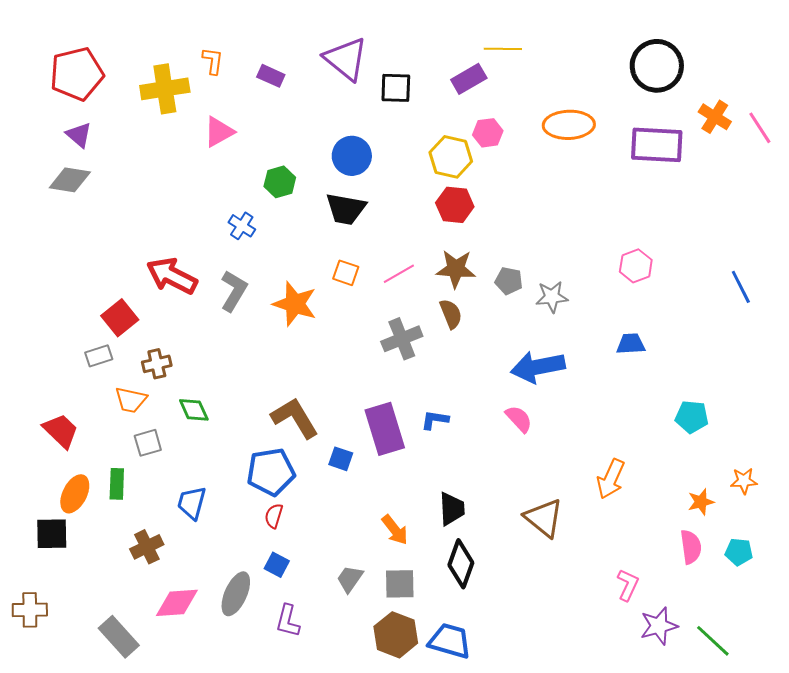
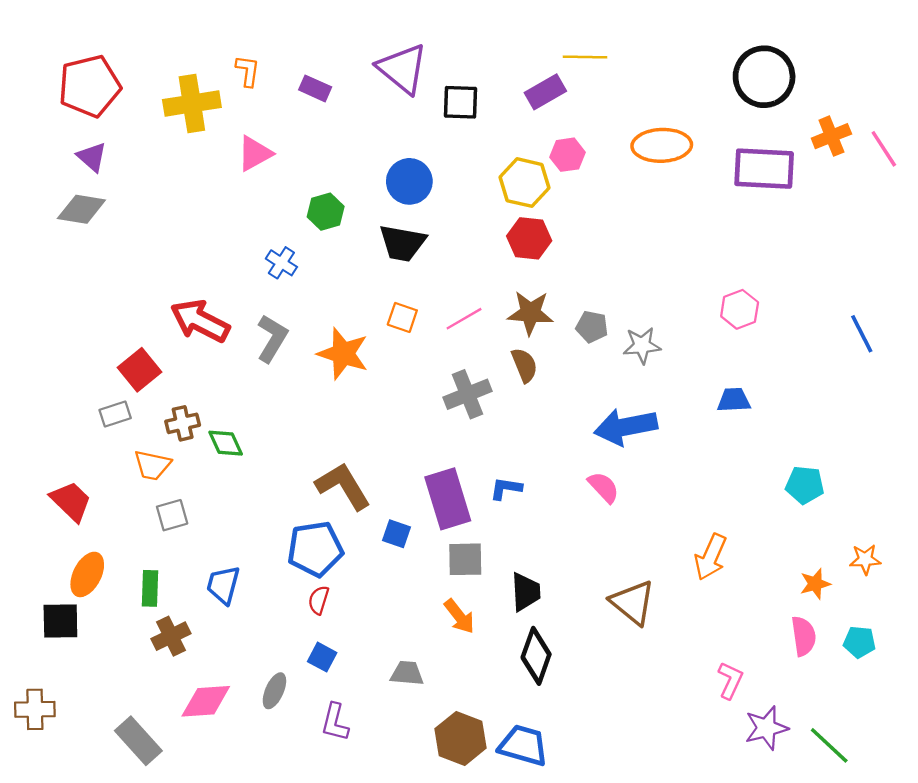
orange cross: (715, 117) -> (831, 136), turned 36
green diamond: (194, 410) -> (226, 443), moved
green rectangle: (117, 484) -> (150, 588), moved
gray trapezoid: (350, 579) -> (407, 673), turned 60
gray square: (400, 584) -> (465, 559), moved
gray ellipse: (236, 594) -> (274, 691), size x0.7

